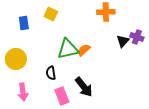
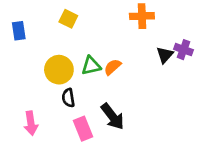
blue rectangle: (24, 23) -> (19, 31), moved
green triangle: (68, 49) -> (91, 66), size x0.7
yellow circle: (16, 59) -> (59, 70), moved

